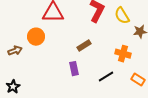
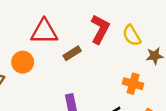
brown rectangle: (84, 46) -> (72, 53), moved

